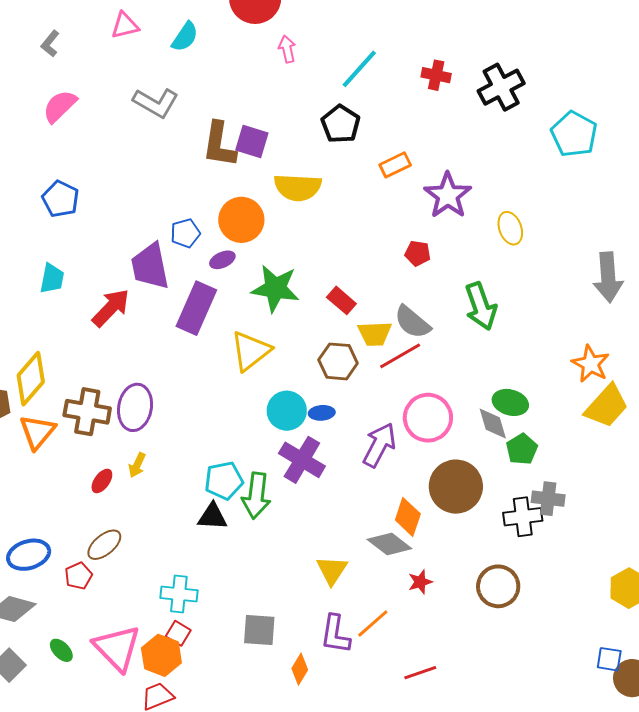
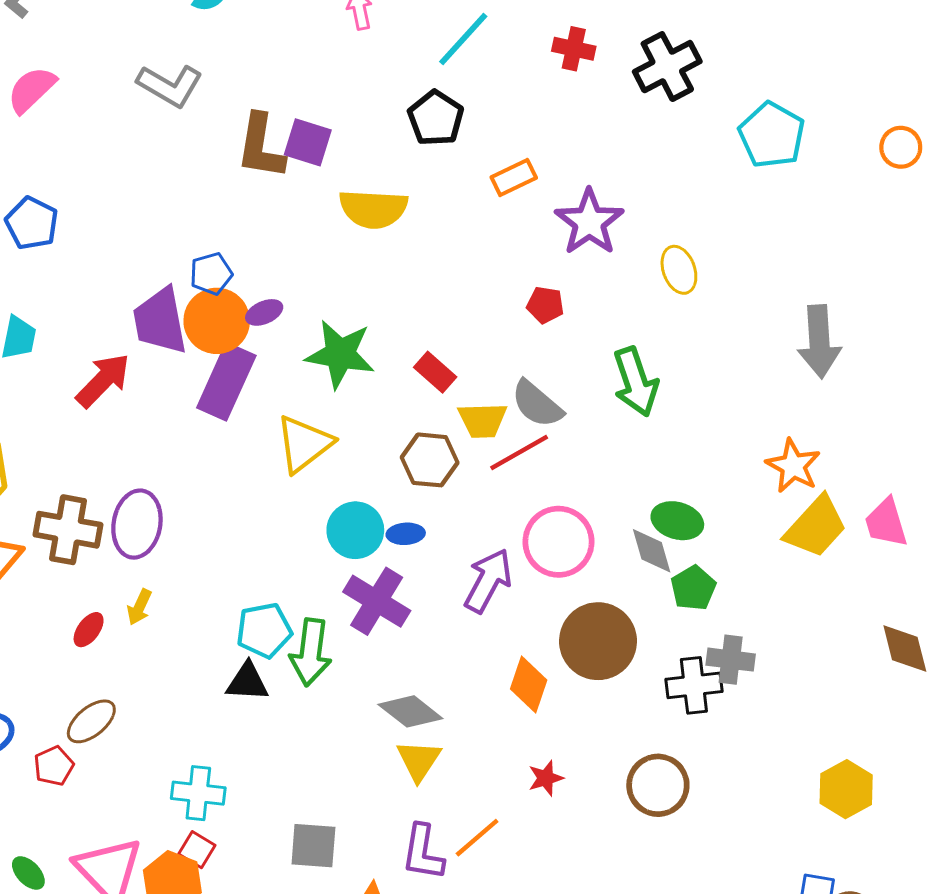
orange circle: (241, 220) -> (217, 321), moved
gray diamond: (389, 544) -> (410, 711), moved

